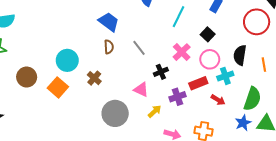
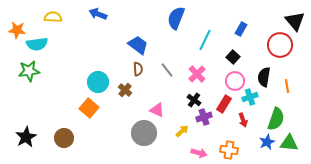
pink cross: (182, 52) -> (197, 74), moved
black cross: (161, 72) -> (194, 100), moved, turned -32
brown circle: (27, 77) -> (64, 138), moved
brown cross: (94, 78) -> (125, 90), moved
red rectangle: (198, 83) -> (224, 104), turned -36
pink triangle: (141, 89) -> (157, 110), moved
red arrow: (218, 100) -> (243, 120), turned 40

